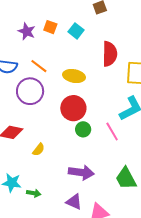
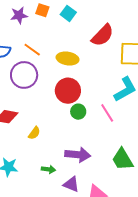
purple star: (27, 31) -> (19, 15), turned -30
red semicircle: (110, 54) -> (103, 35), turned 45
green arrow: (34, 193) -> (48, 169), moved

